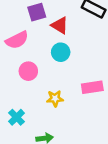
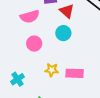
pink rectangle: (92, 87) -> (75, 73), moved

